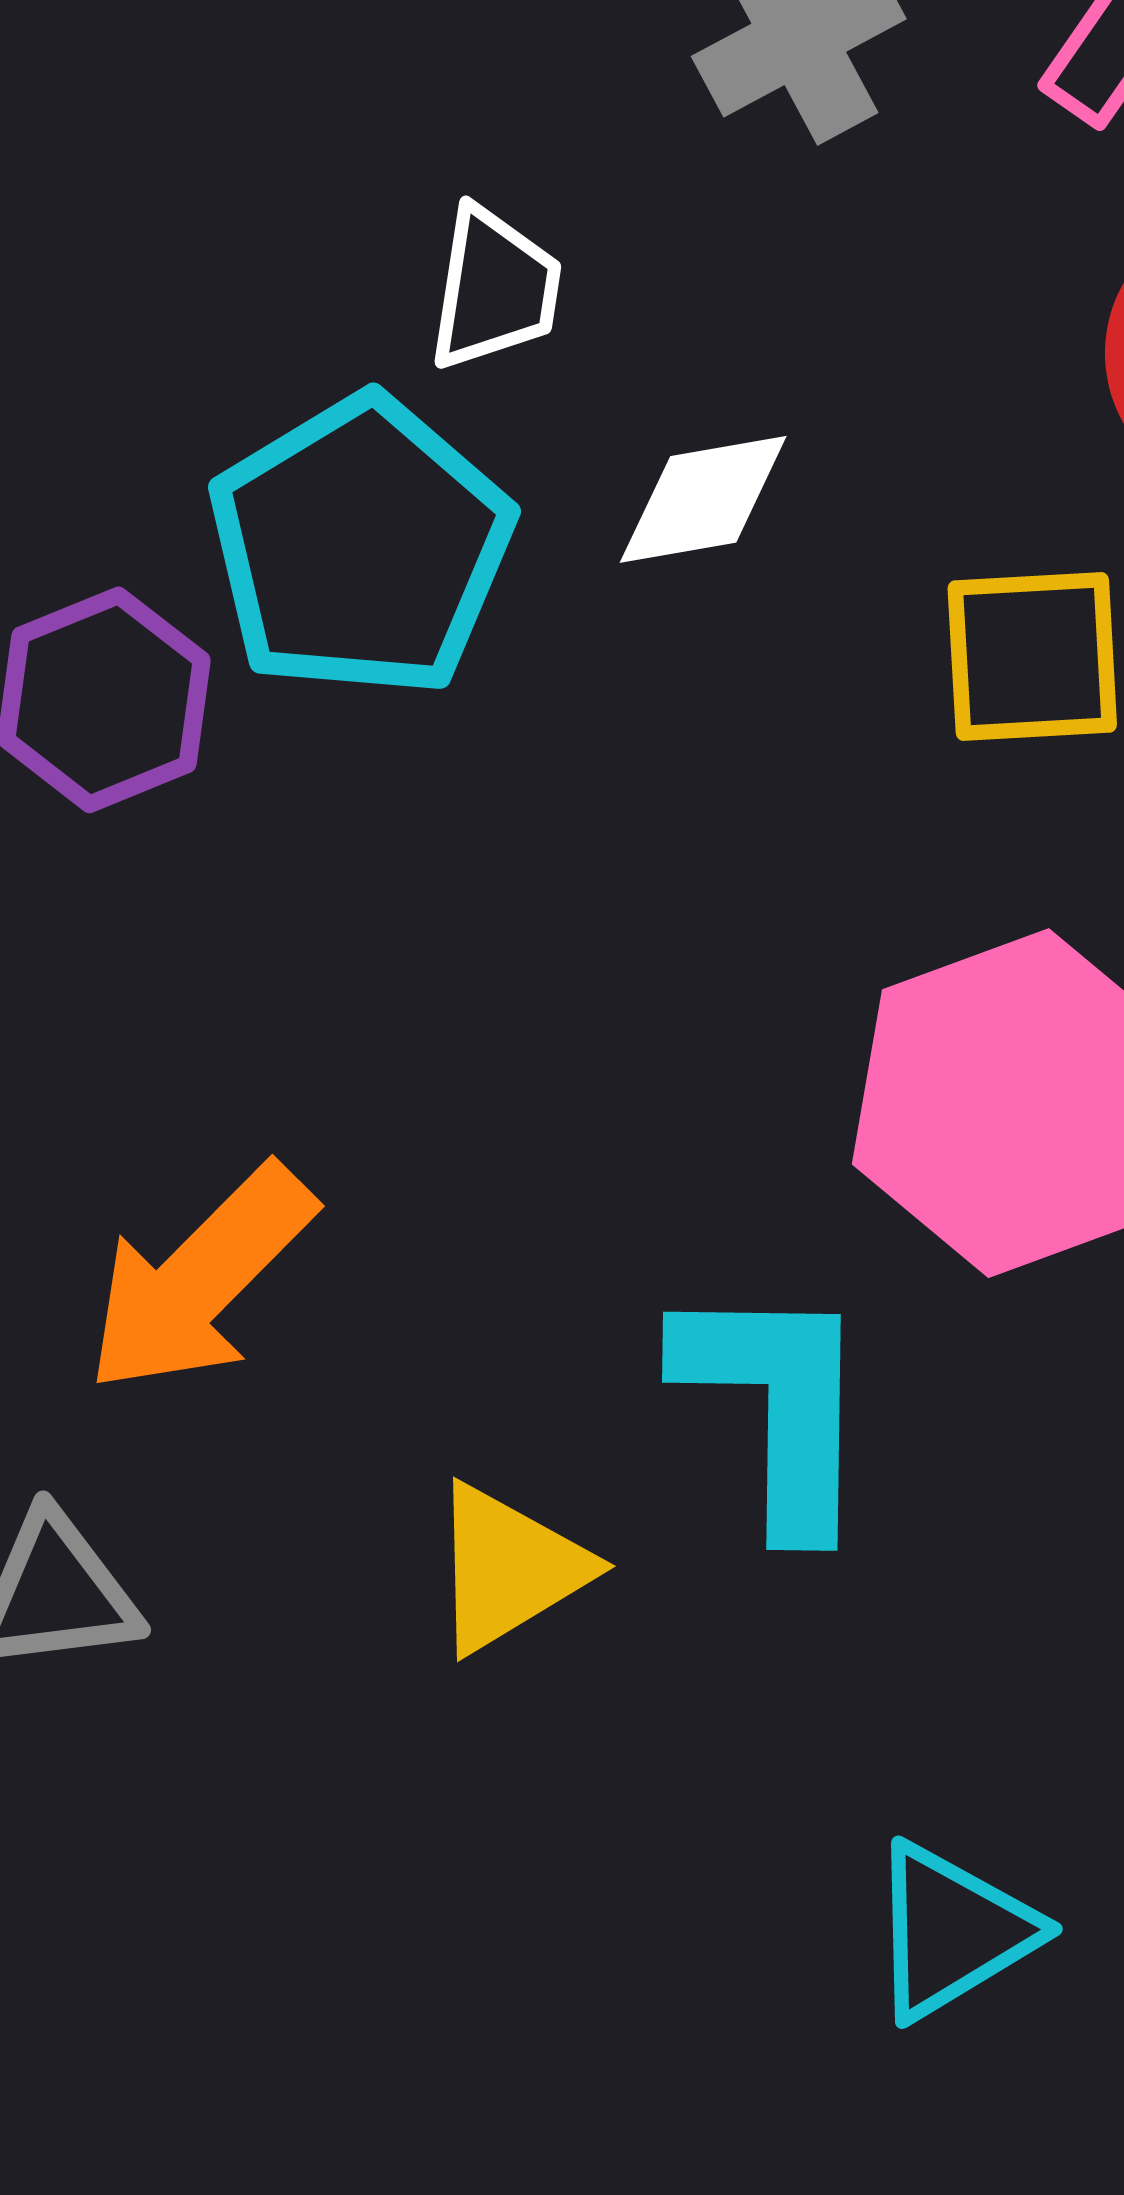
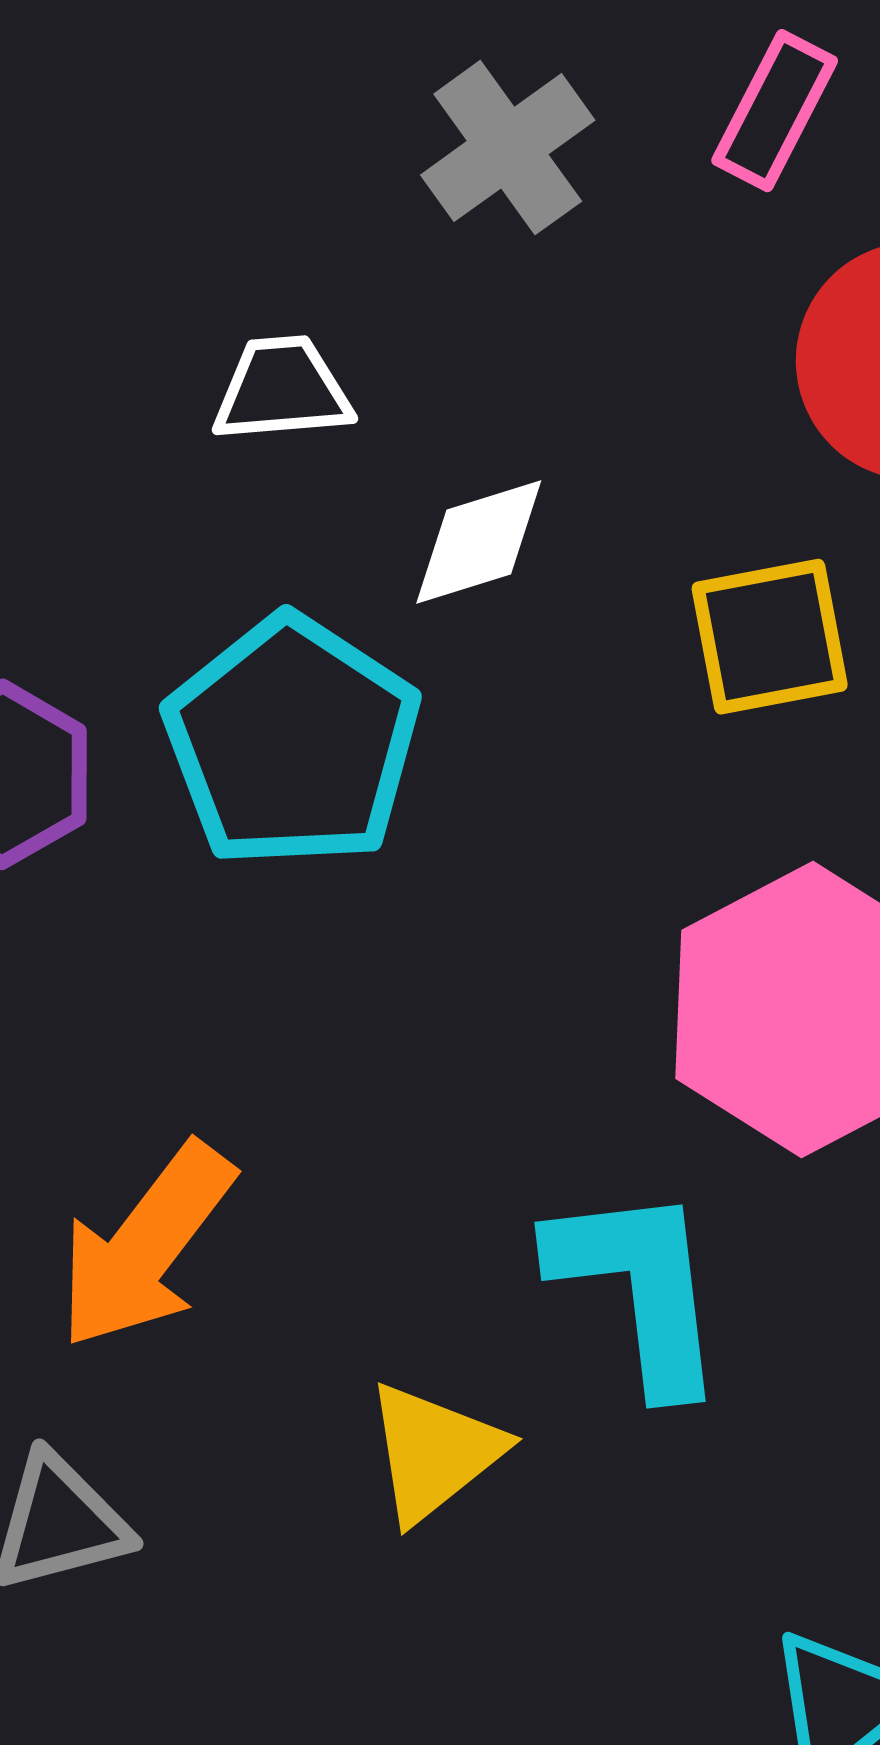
white trapezoid: (495, 289) -> (282, 390), turned -96
cyan pentagon: (361, 546) -> (292, 742), moved

